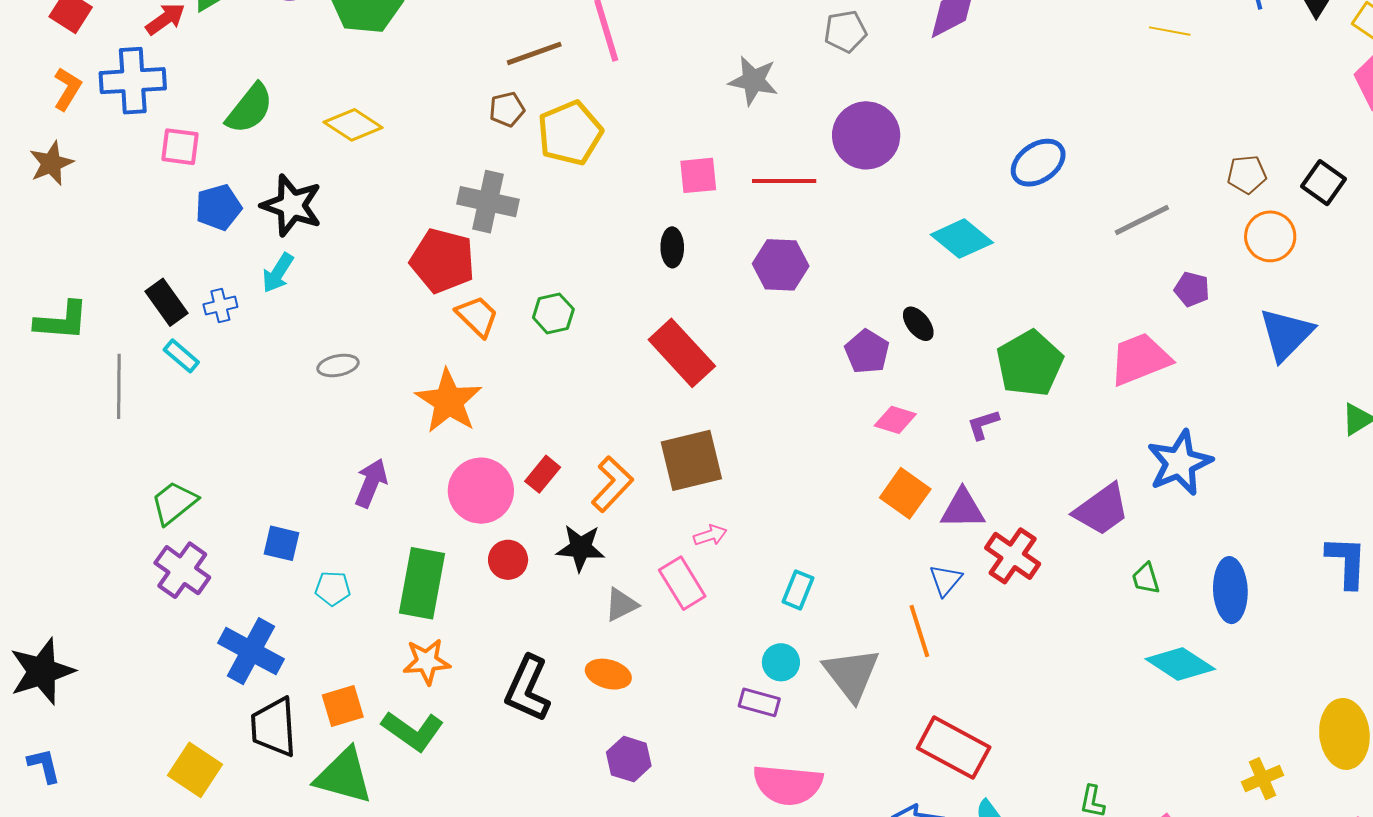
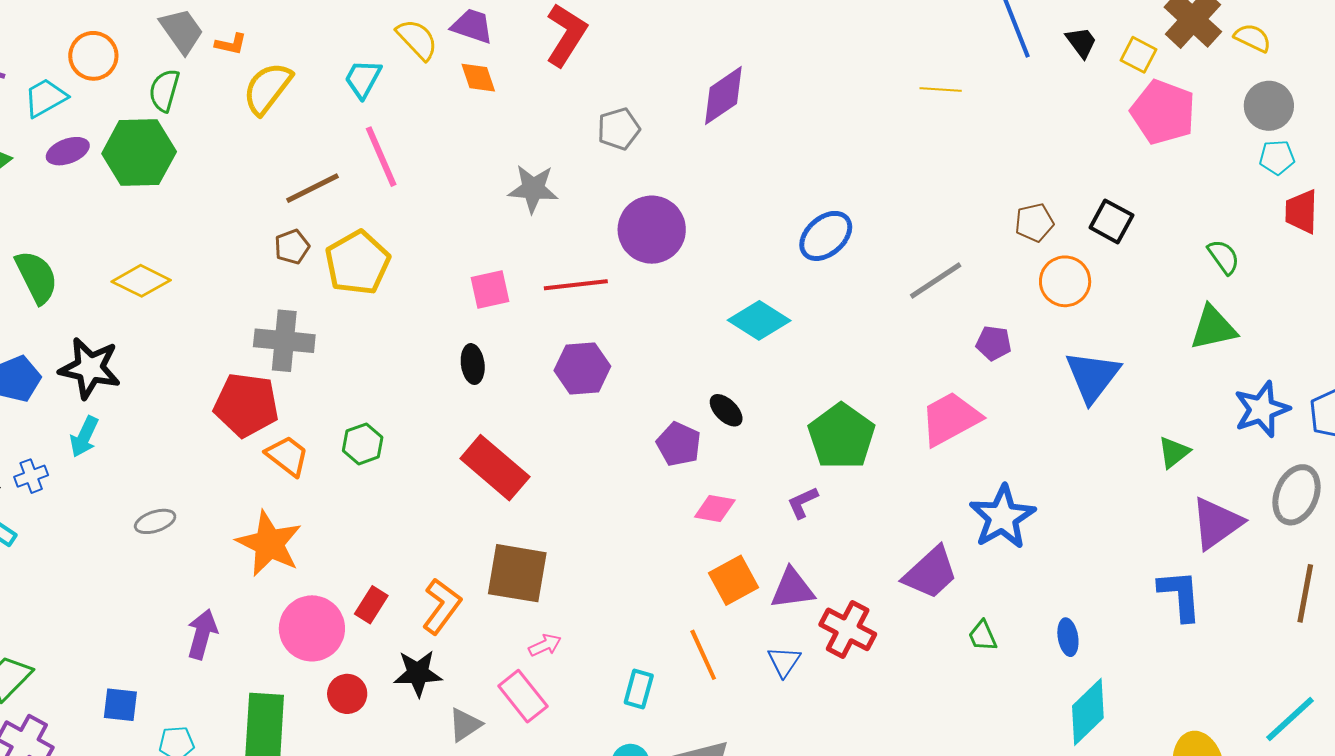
green semicircle: (250, 109) -> (37, 277), turned -58
brown square: (691, 460) -> (517, 573), turned 30
orange square: (905, 493) -> (733, 580), turned 33
blue ellipse: (1230, 590) -> (1068, 637), size x0.6
orange line: (919, 631) -> (703, 655), moved
cyan diamond: (1180, 664) -> (1088, 712), moved, turned -70

